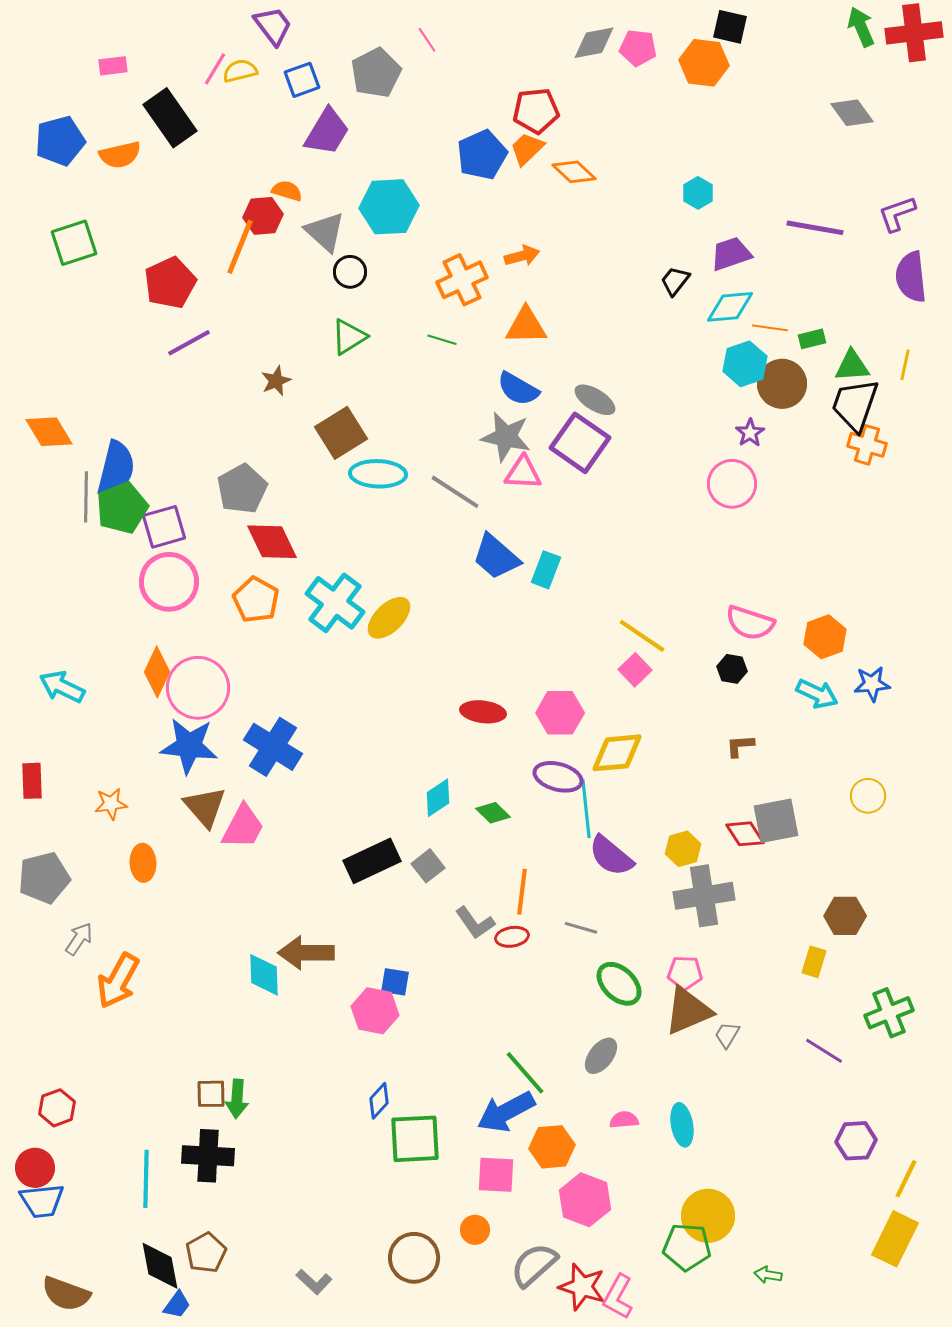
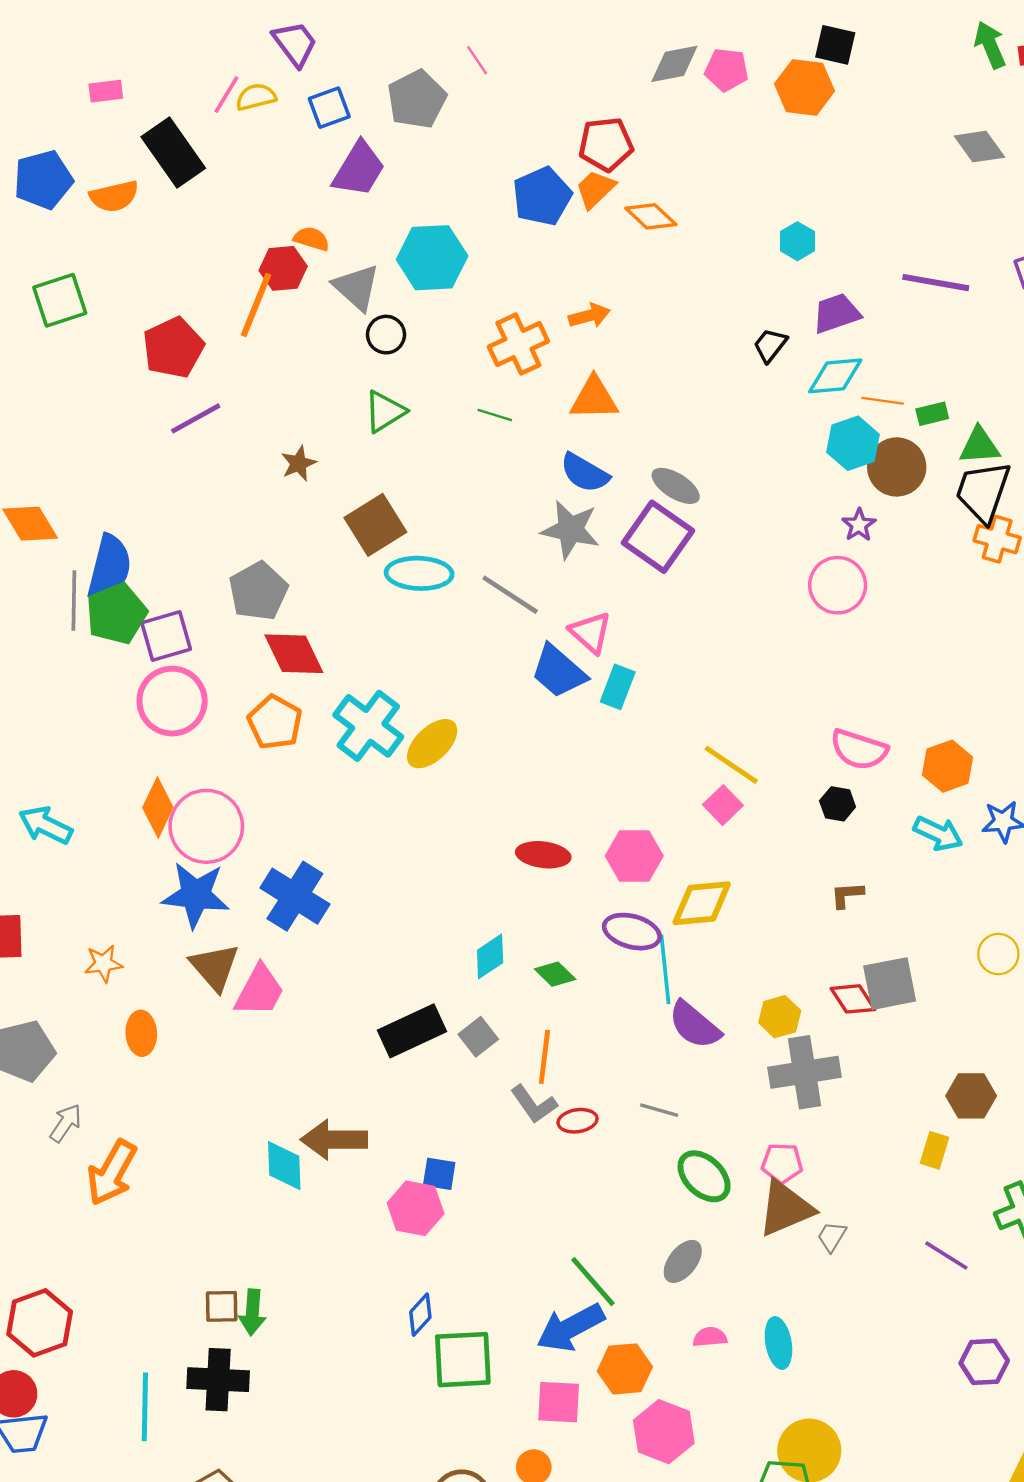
pink triangle: (523, 473) -> (591, 632), moved, turned 39
orange line: (522, 892) -> (544, 1057), moved
red hexagon: (57, 1108) -> (40, 1323), size x1.5

